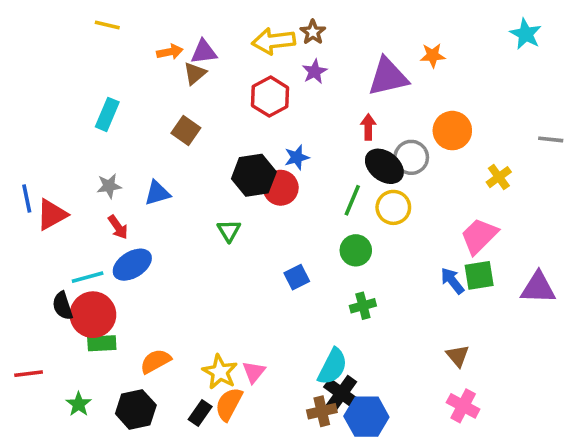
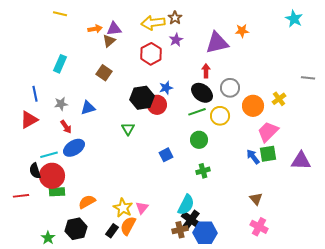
orange circle: (452, 131) -> (253, 106), moved
black ellipse: (384, 166) -> (202, 93), moved
blue line: (27, 198) -> (35, 94), moved
green line: (352, 200) -> (197, 112), turned 48
red line: (29, 374) -> (21, 196), moved
green star: (79, 404) -> (48, 238), moved

